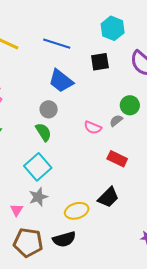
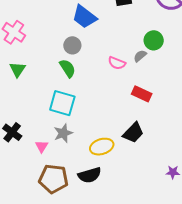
cyan square: (38, 167) -> (62, 103), turned -32

